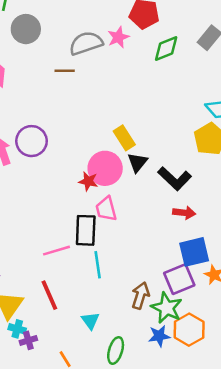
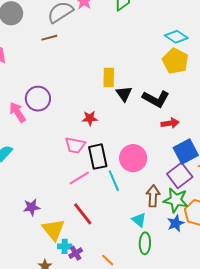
yellow rectangle: (124, 138) -> (109, 78), turned 48
pink circle: (105, 168) -> (133, 158), moved
pink trapezoid: (106, 209) -> (75, 145), moved, turned -50
cyan triangle: (90, 321) -> (139, 220), moved

